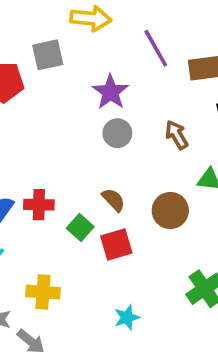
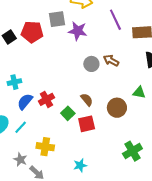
purple star: (111, 92) -> (78, 31), moved, turned -30
brown arrow: (177, 135) -> (111, 60), moved, turned -35
red cross: (39, 205) -> (46, 99), turned -35
cyan star: (127, 317) -> (80, 165), moved

